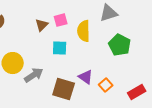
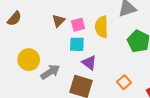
pink square: (61, 20) -> (78, 25), moved
purple triangle: (86, 77) -> (89, 63), moved

